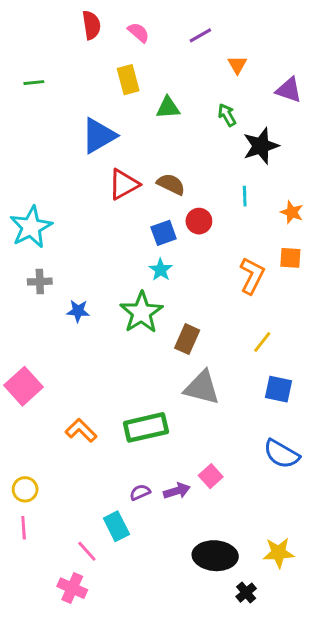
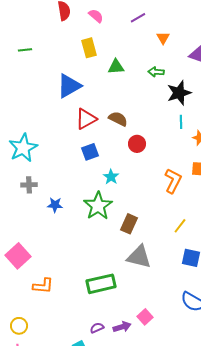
green arrow: (227, 115) -> (156, 72), turned -56
cyan line: (245, 196) -> (181, 122), moved
blue square: (164, 233) -> (90, 152), moved
orange L-shape: (81, 430) -> (43, 286), moved, turned 140

